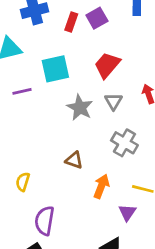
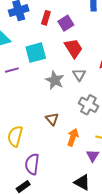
purple square: (97, 18) -> (66, 23), moved
red trapezoid: (107, 65) -> (73, 48), turned 110
brown triangle: (74, 160) -> (52, 119), turned 32
yellow semicircle: (23, 182) -> (15, 136), size x1.5

